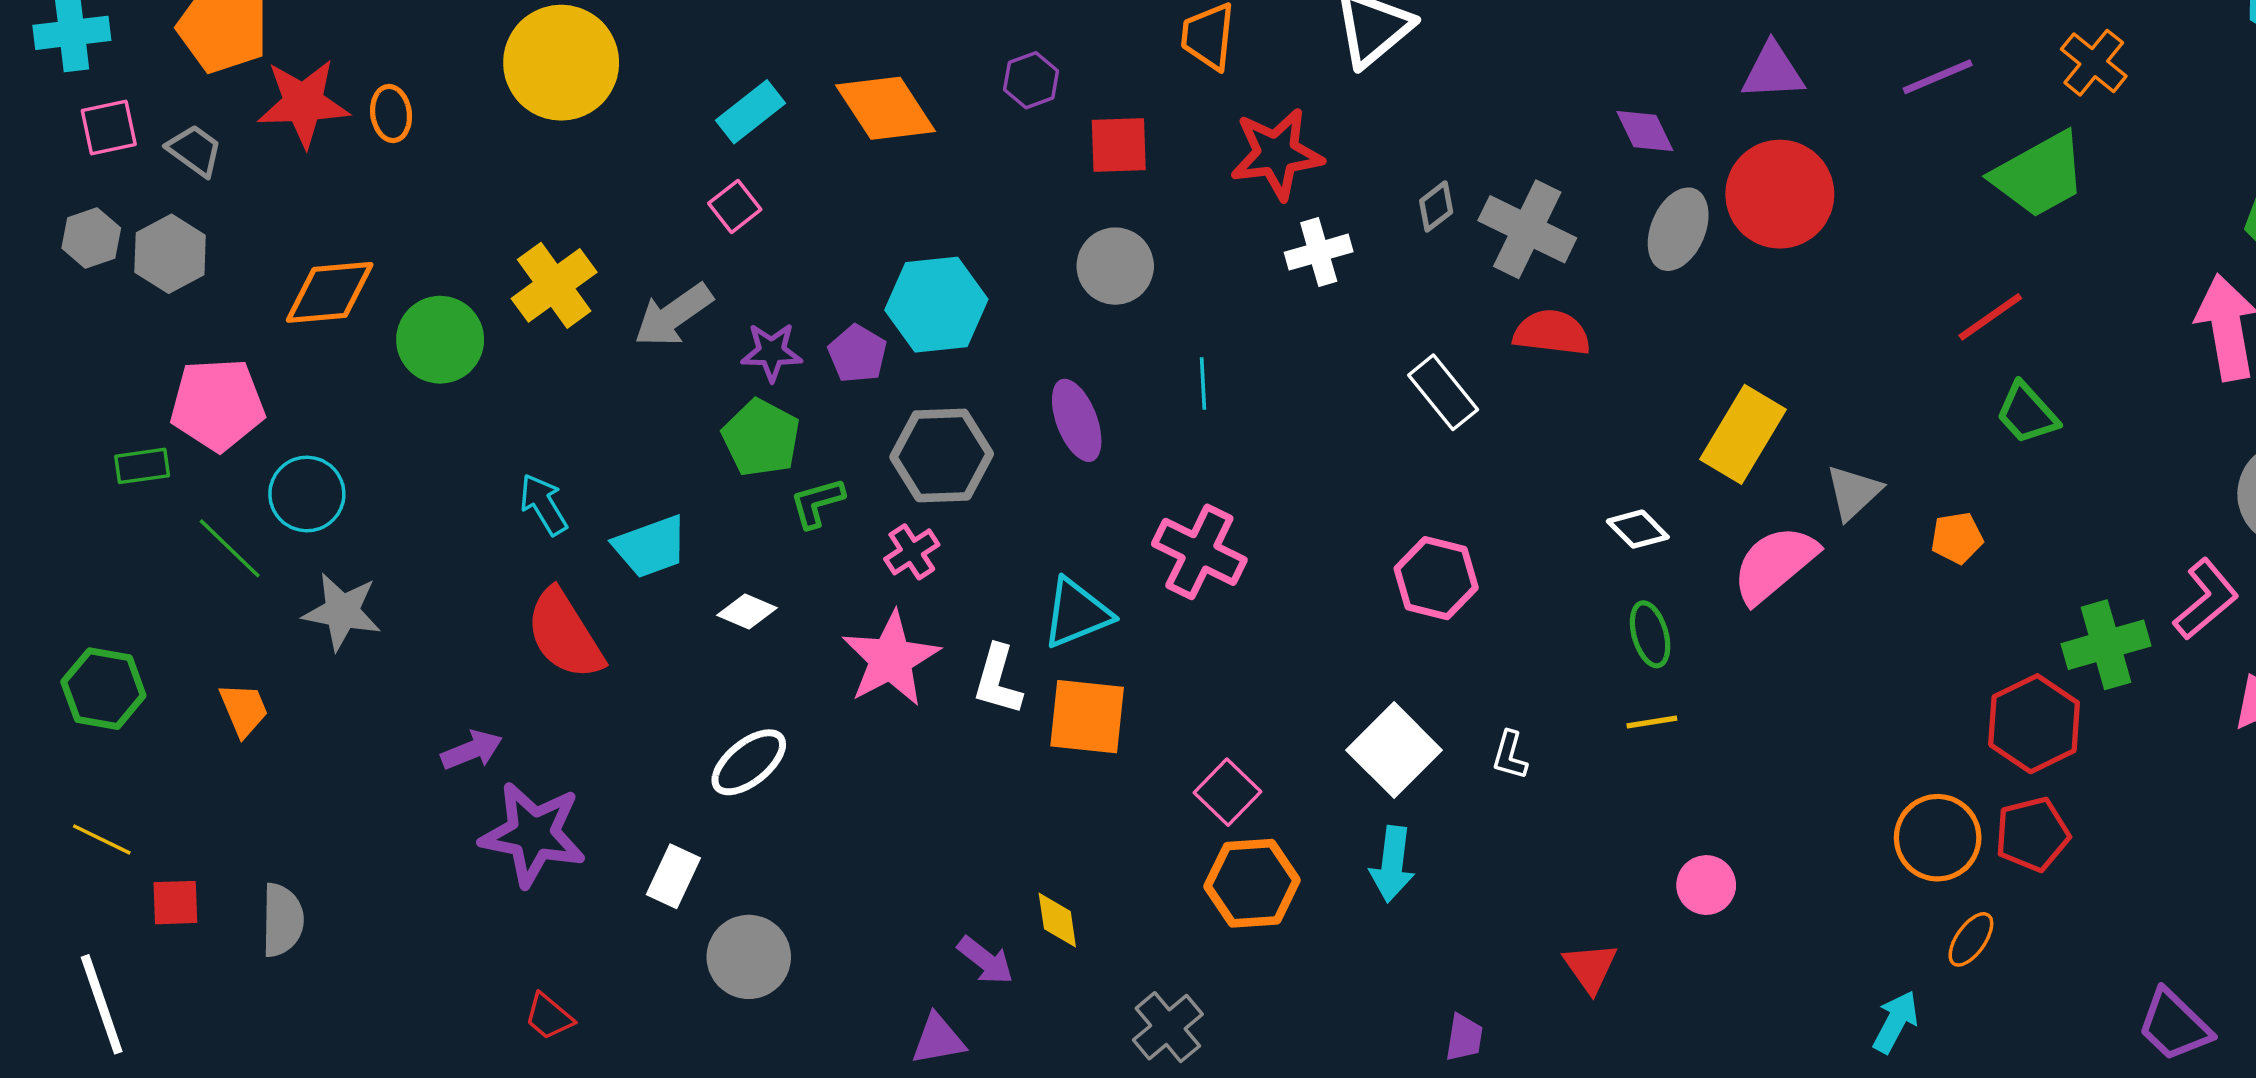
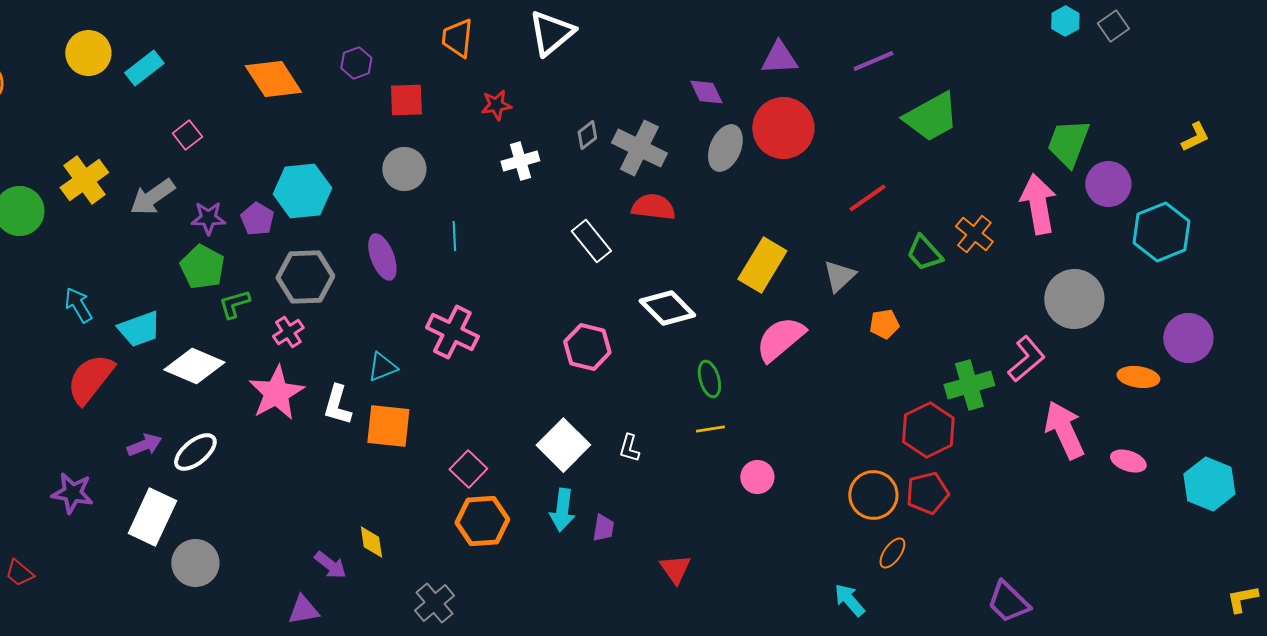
yellow circle: (561, 63) -> (88, 53), size x0.7
orange cross: (2094, 63) -> (974, 234), moved
cyan rectangle: (751, 112) -> (144, 68), moved
red star: (1277, 154) -> (496, 105), size x0.6
red line: (1990, 317) -> (867, 198), moved
gray triangle: (1853, 492) -> (839, 276), moved
white diamond: (1638, 529) -> (667, 308), moved, size x1.6
white diamond: (747, 611) -> (194, 366), size x1.8
cyan triangle: (1077, 613) -> (382, 367), size x0.7
red semicircle: (565, 634) -> (90, 379), turned 70
purple arrow: (472, 750) -> (144, 445), moved
purple star: (533, 834) -> (72, 493), size x0.7
white rectangle: (673, 876) -> (152, 517), size x1.6
pink circle: (1706, 885) -> (757, 477), moved
red trapezoid: (549, 1017) -> (19, 573), moved
cyan arrow: (1896, 1022) -> (849, 600), turned -69
purple trapezoid: (1464, 1038) -> (603, 528), moved

